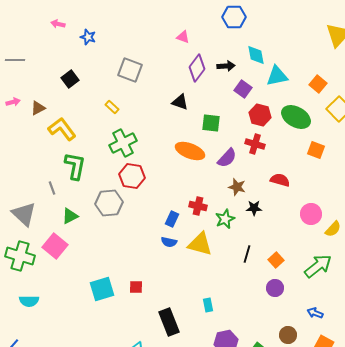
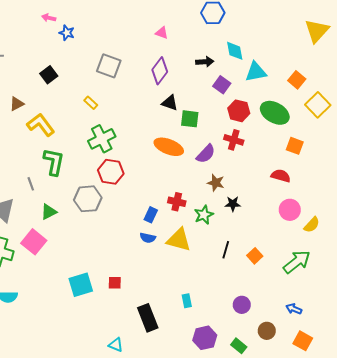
pink arrow: (58, 24) -> (49, 18), moved
purple diamond: (197, 68) -> (160, 71), moved
black triangle: (180, 102) -> (170, 103), moved
red semicircle: (280, 180) -> (281, 176), moved
purple circle: (275, 288) -> (242, 305), moved

